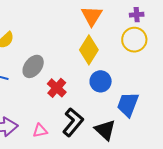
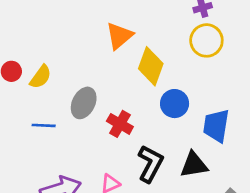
orange triangle: (92, 16) -> (119, 36), moved, turned 30
black triangle: (105, 130) -> (194, 165), turned -40

